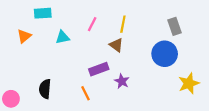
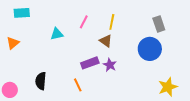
cyan rectangle: (43, 13) -> (22, 13), moved
orange triangle: (24, 36) -> (13, 43), moved
purple star: (122, 81) -> (110, 65), moved
yellow star: (189, 83) -> (168, 87), moved

